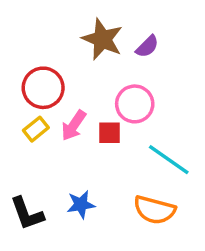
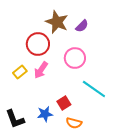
red circle: (43, 88) -> (38, 44), moved
red square: (110, 133) -> (64, 103), moved, turned -32
orange semicircle: (154, 210) -> (74, 123), moved, size x0.7

